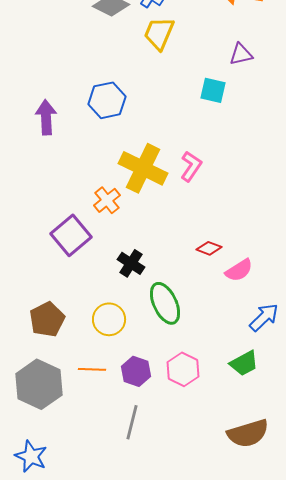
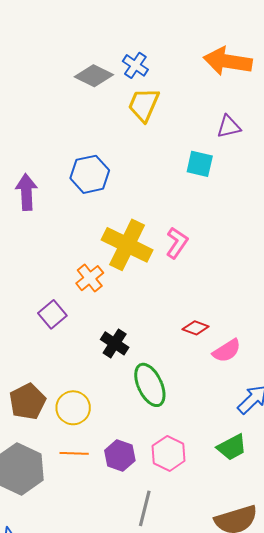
purple square: (71, 235) -> (52, 314), size x0.7
yellow circle: (109, 319) -> (73, 408), moved
gray line: (132, 422) -> (145, 508), moved

